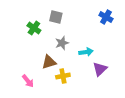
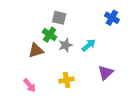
green cross: (34, 28) -> (50, 35), moved
cyan arrow: (86, 52) -> (89, 45), moved, turned -32
brown triangle: (49, 62) -> (36, 50), moved

